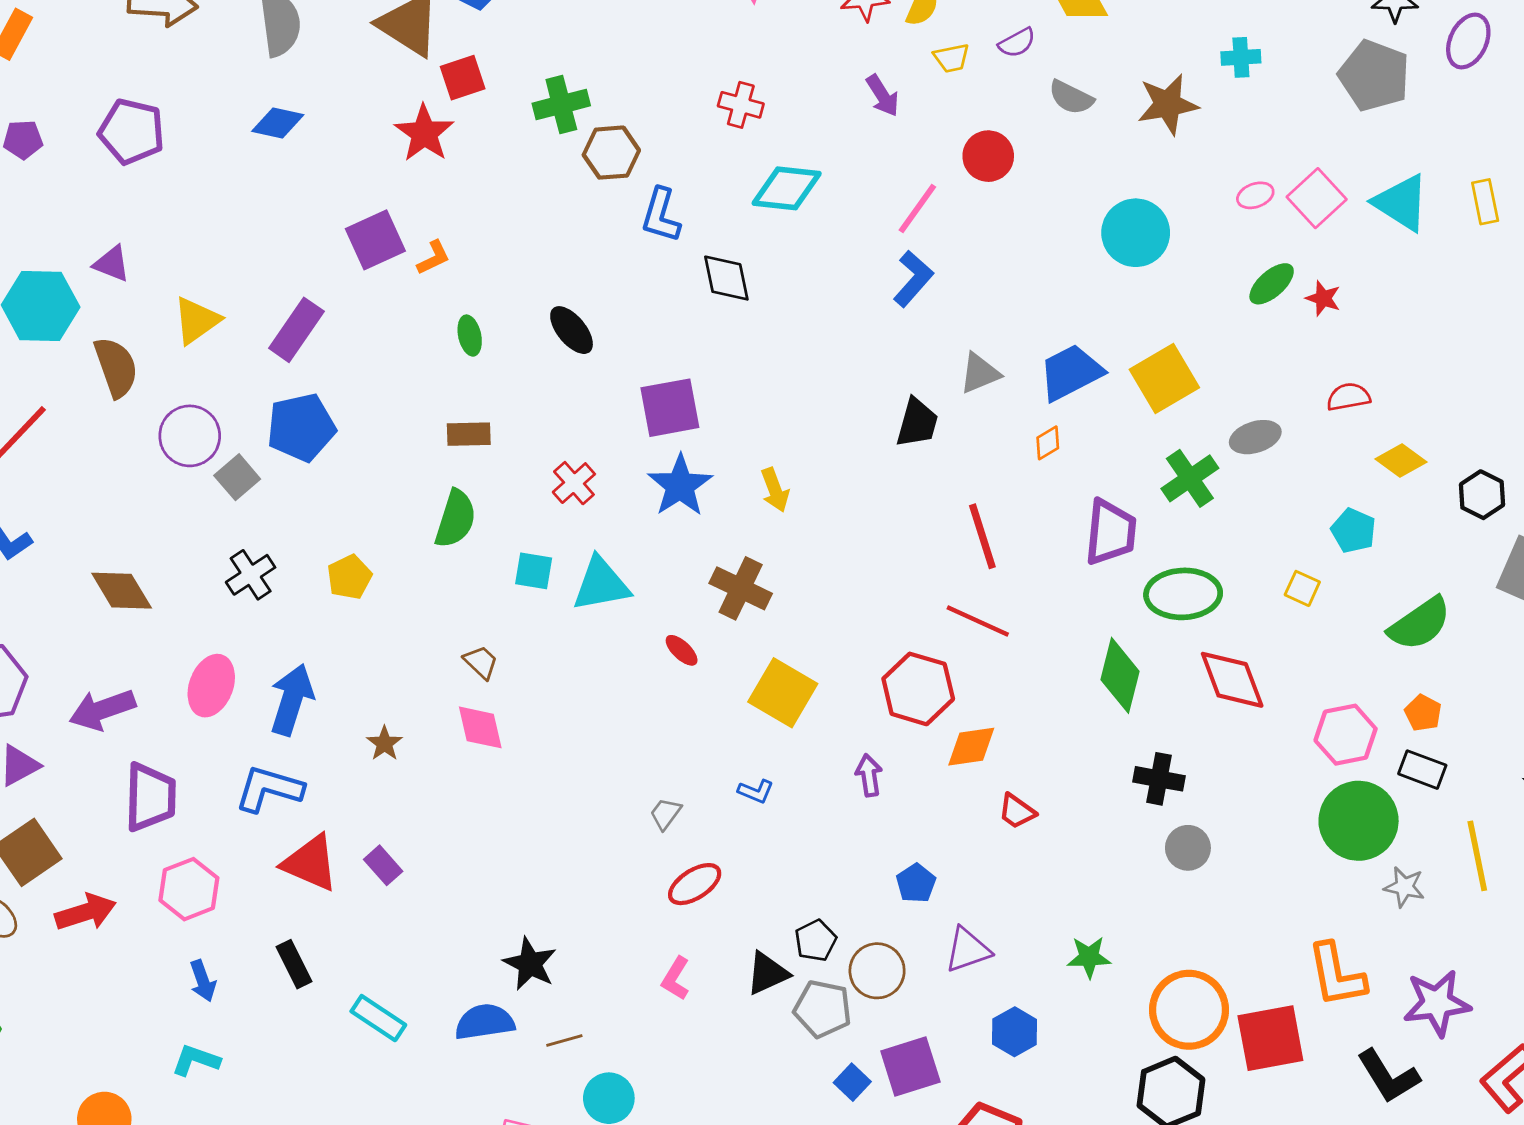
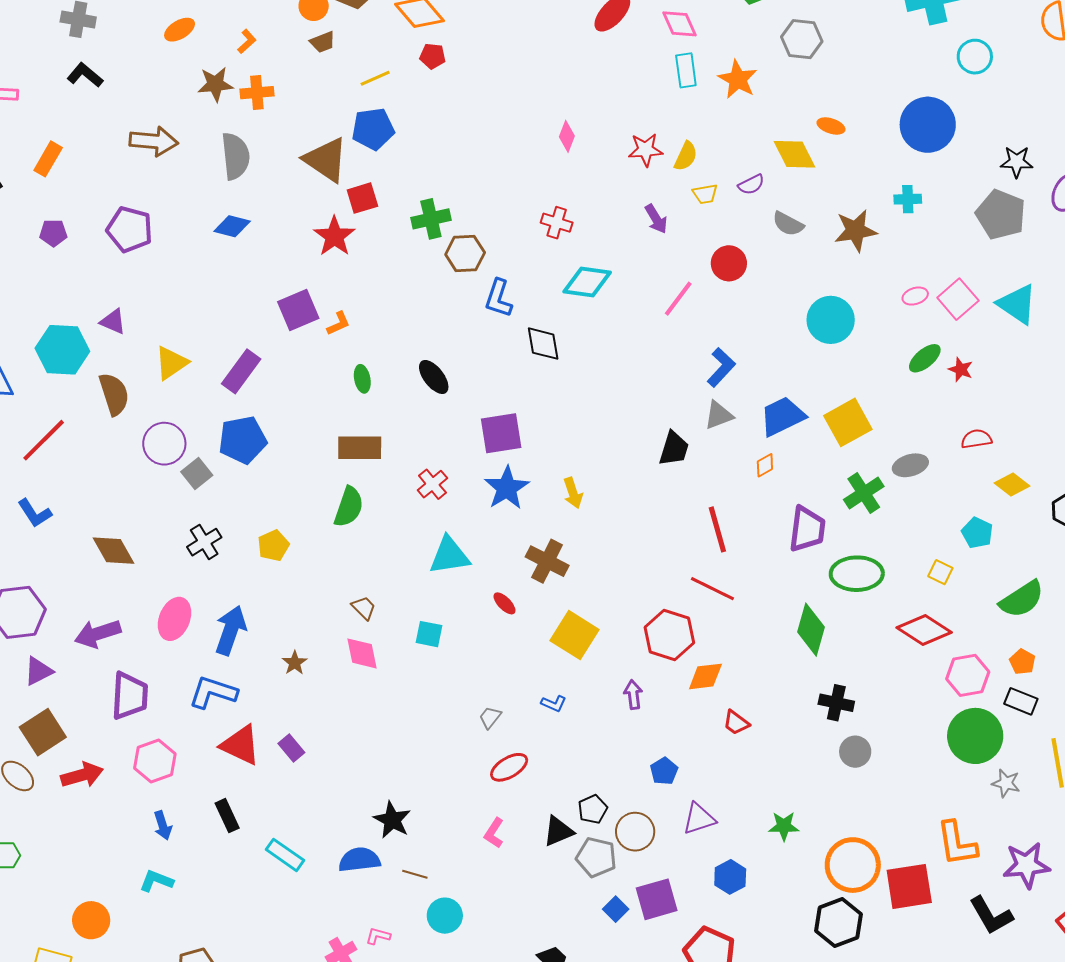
blue L-shape: (913, 279) -> (721, 367), moved
brown rectangle: (469, 434) -> (360, 448), size x1.4
cyan square: (534, 571) -> (429, 634), moved
red diamond: (1232, 680) -> (924, 630), moved, turned -38
brown line: (564, 1040) -> (415, 874), turned 30

